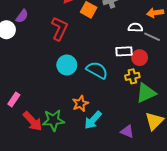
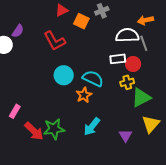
white semicircle: (135, 27) -> (127, 35), size x1.6
red L-shape: (59, 29) -> (55, 41), turned 130
gray line: (152, 37) -> (144, 43), turned 49
orange star: (80, 103) -> (84, 95), moved
purple triangle: (127, 131) -> (125, 136), turned 40

